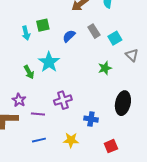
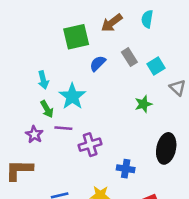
green square: (43, 25) -> (76, 37), moved, size x1.5
cyan arrow: (26, 33) -> (43, 80), moved
purple star: (19, 100) -> (34, 134), moved
purple line: (38, 114) -> (63, 128), moved

